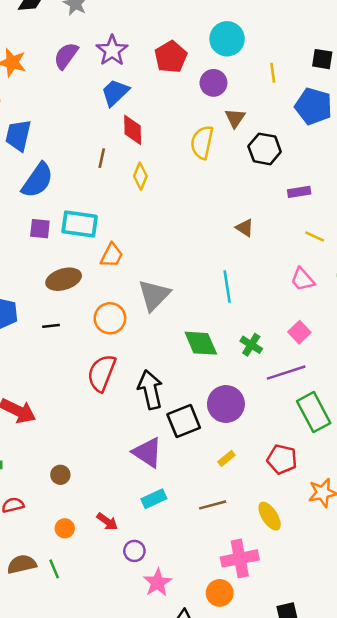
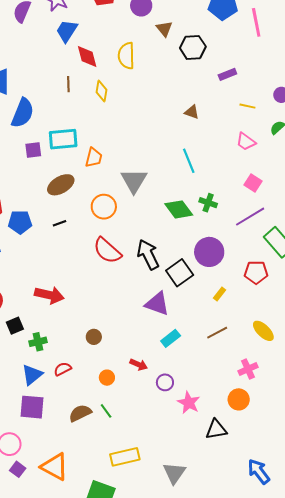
yellow semicircle: (202, 142) -> (126, 56), moved
green cross: (251, 345) -> (208, 203), moved
red semicircle: (102, 373) -> (107, 251), turned -56
red pentagon: (282, 459) -> (256, 272), moved
pink cross: (240, 558) -> (248, 369), size x0.7

